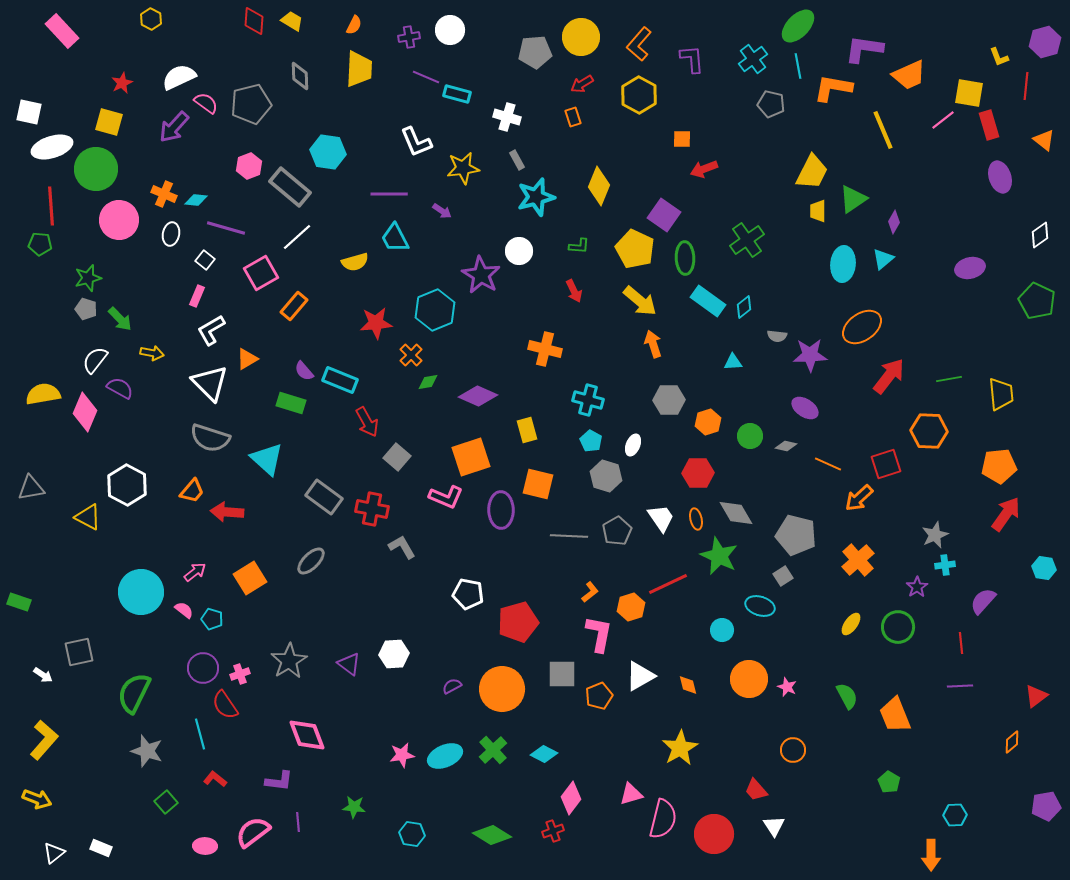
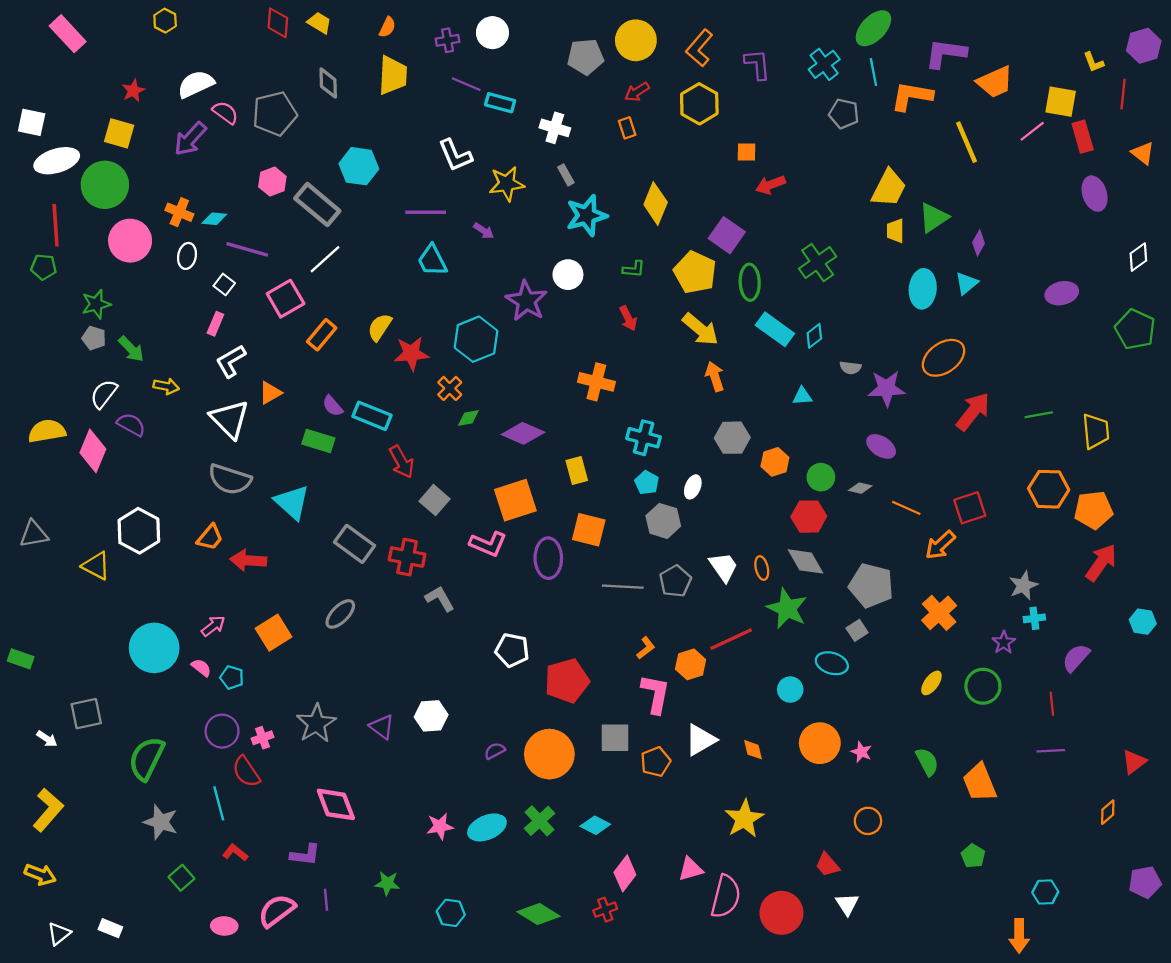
yellow semicircle: (355, 262) -> (380, 327), moved, turned 140
orange hexagon: (929, 431) -> (1049, 489), moved
red hexagon: (698, 473) -> (809, 517), moved

